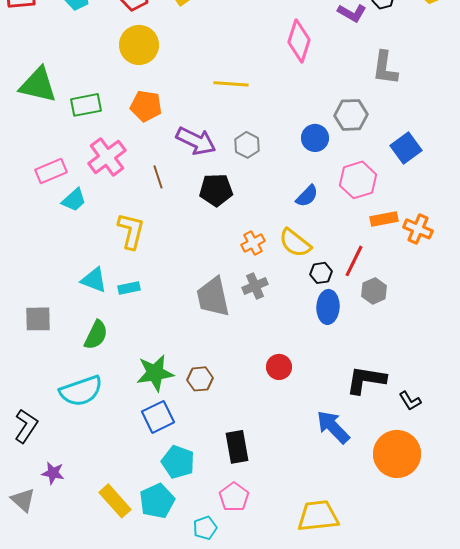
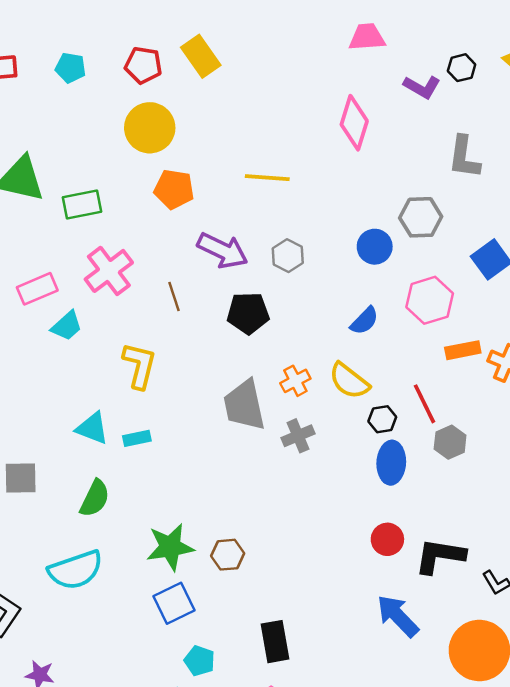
orange pentagon: (146, 106) -> (174, 189), moved
red line: (354, 261) -> (424, 404), turned -52
gray trapezoid: (213, 297) -> (244, 405), moved
red circle: (279, 367) -> (387, 539), moved
cyan pentagon: (178, 462) -> (200, 661), size x0.7

